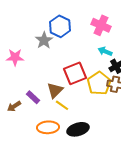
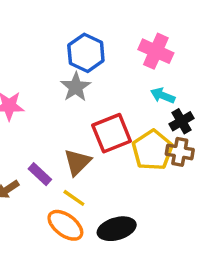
gray star: (44, 40) -> (76, 87), moved
yellow line: (62, 105) -> (74, 198), moved
orange ellipse: (48, 127) -> (65, 225), turned 40

